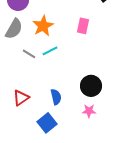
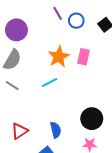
orange star: (43, 26) -> (59, 57), moved
gray line: (29, 54) -> (12, 86), moved

